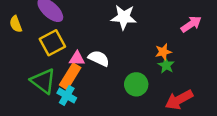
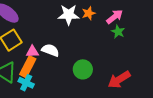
pink arrow: (191, 24) -> (115, 17), moved
orange star: (163, 52) -> (89, 13), moved
green star: (166, 65) -> (118, 32), moved

